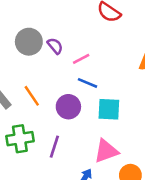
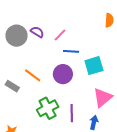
green cross: (20, 139) -> (48, 108), moved
purple line: (54, 147) -> (72, 113), moved

